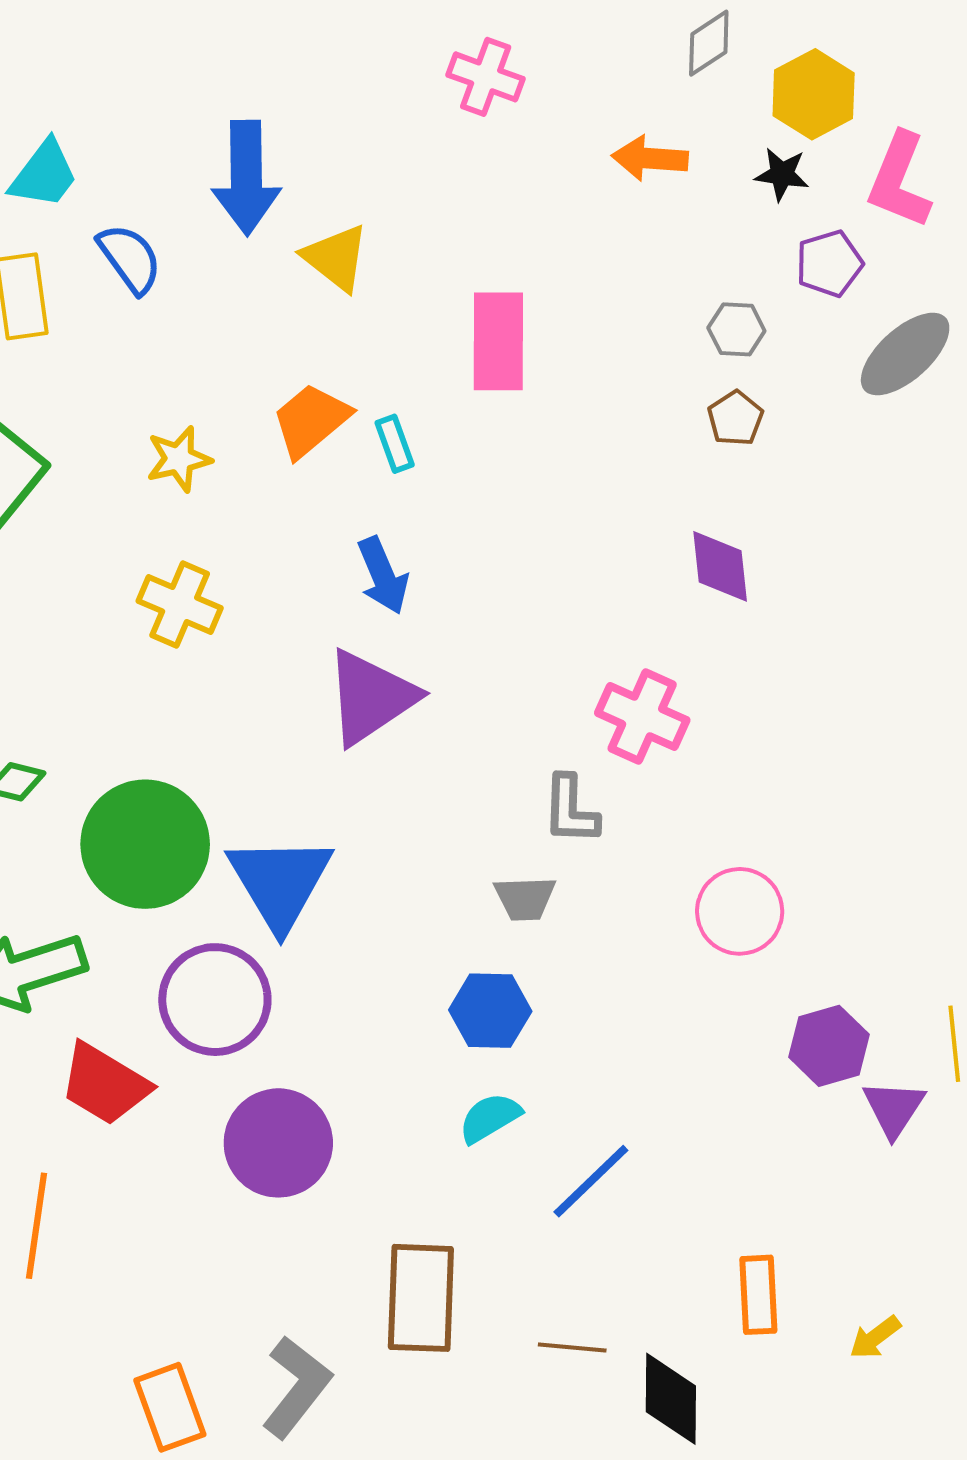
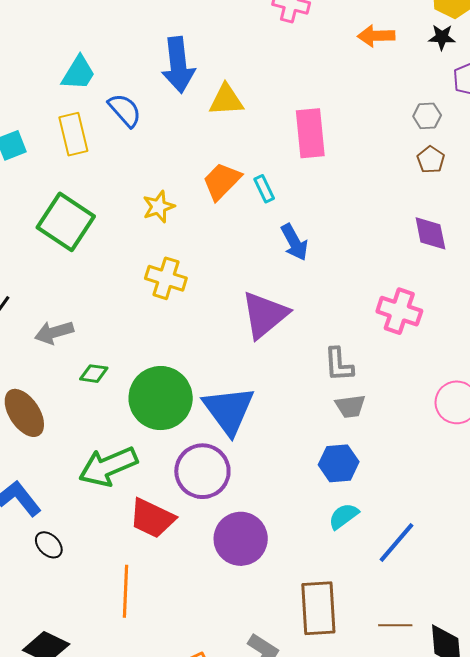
yellow triangle: (336, 258) -> (226, 100), turned -36
blue arrow: (383, 576) -> (294, 242), moved
gray L-shape: (571, 810) -> (339, 364), moved

